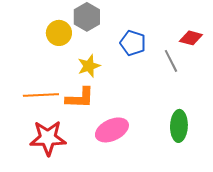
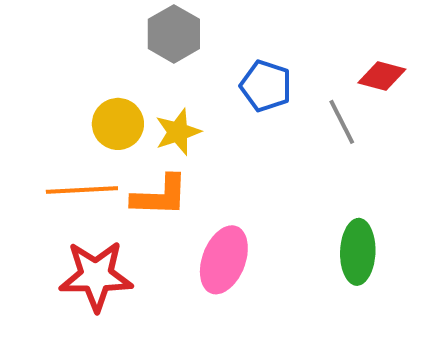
yellow circle: (59, 33) -> (118, 124), moved
pink ellipse: (112, 130) -> (224, 260), turned -44

